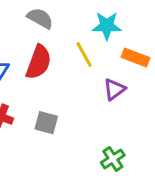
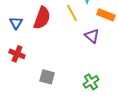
purple triangle: (114, 89) -> (92, 36), turned -42
gray square: (46, 123) -> (47, 77), moved

